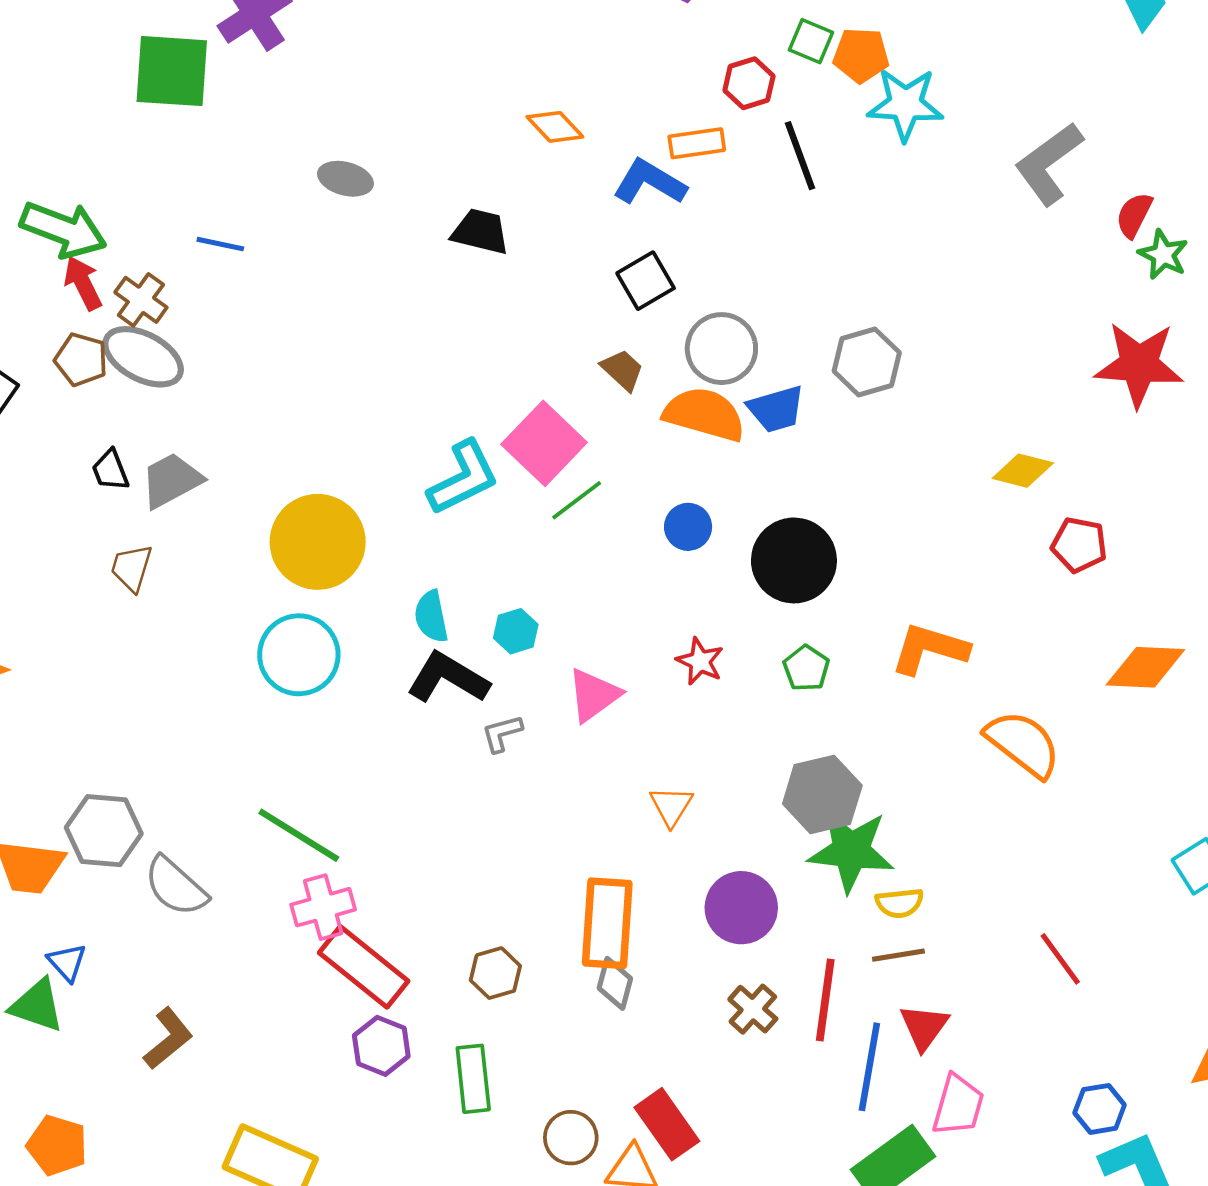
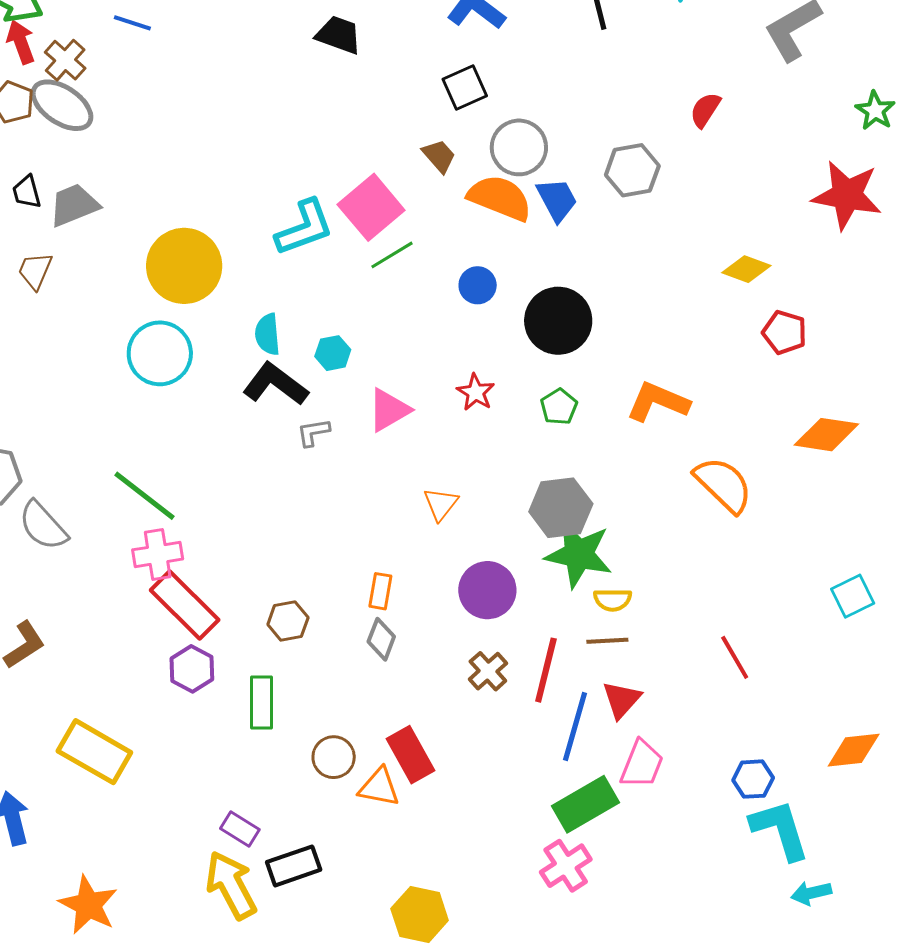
red semicircle: (1134, 215) -> (705, 110), moved
blue trapezoid: (776, 409) -> (557, 200), turned -108
orange rectangle: (607, 923) -> (380, 591), size x0.5

